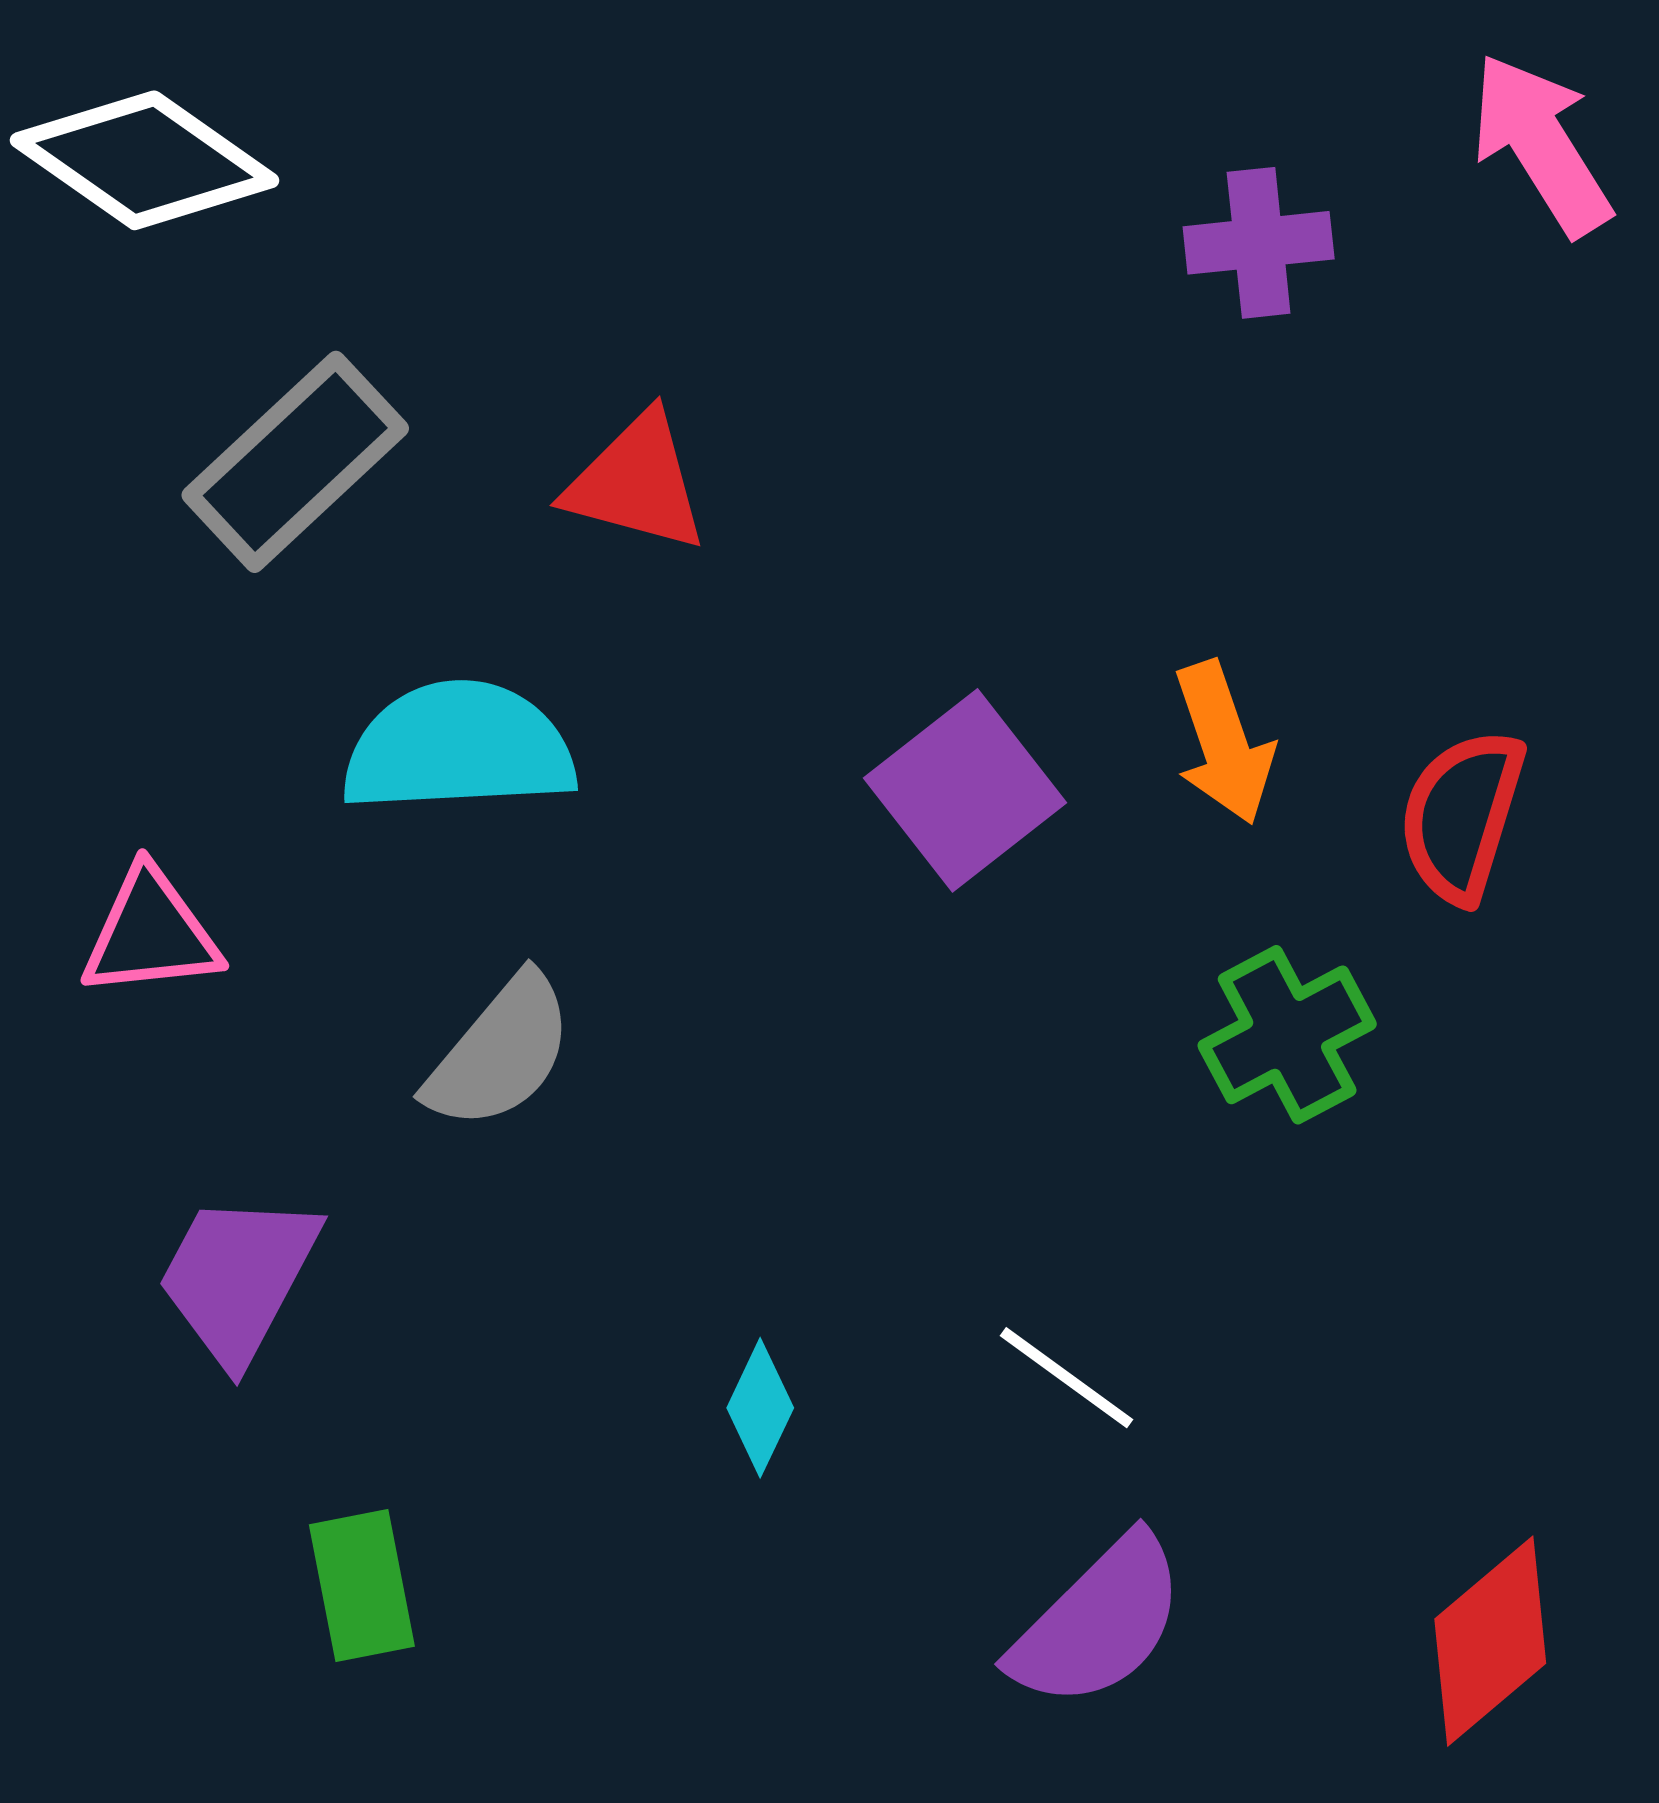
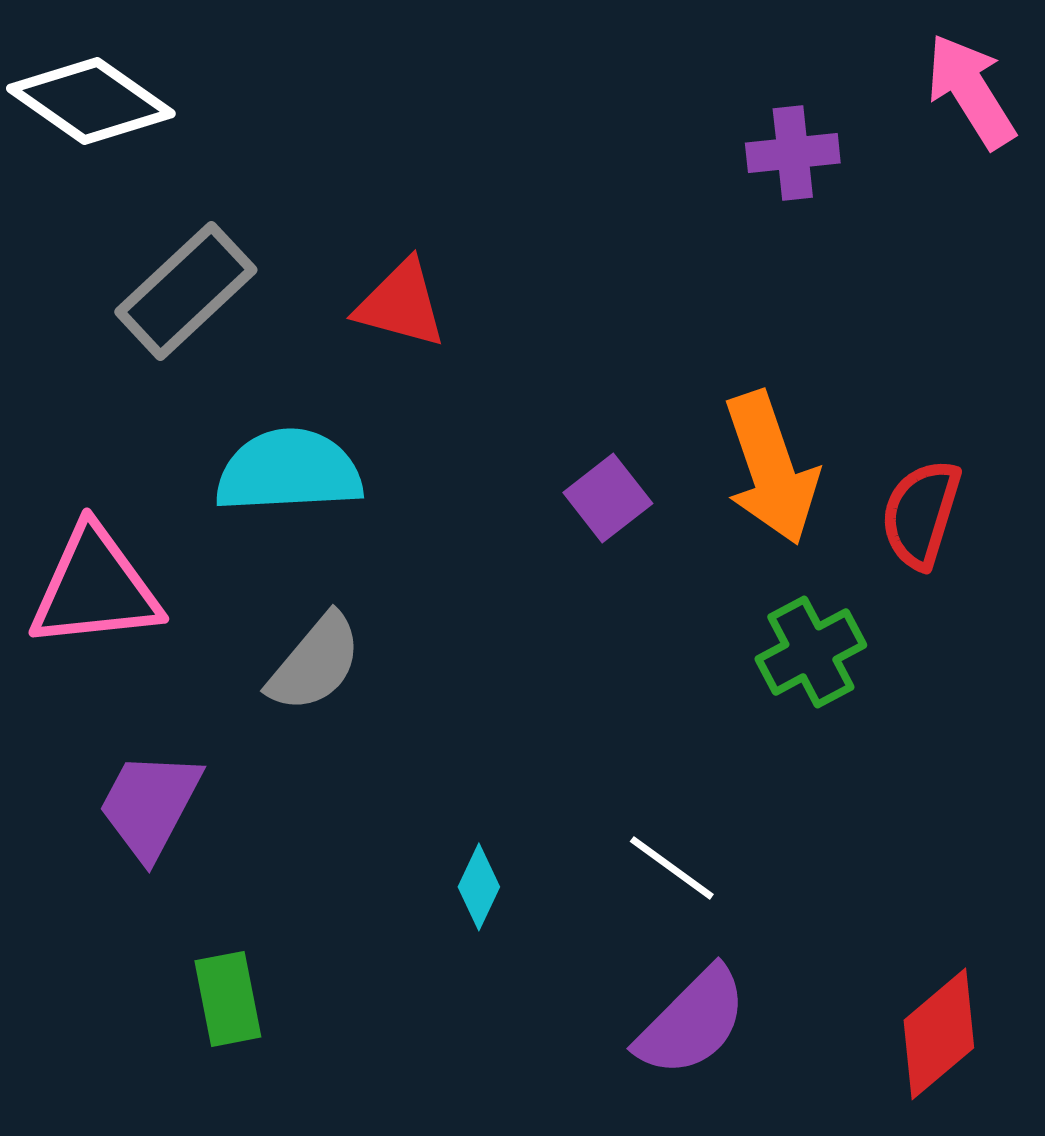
orange arrow: (1224, 743) -> (771, 468), size x1.5
purple square: (965, 790) -> (608, 498), size x0.7
pink triangle: (151, 933) -> (95, 588), size x1.5

